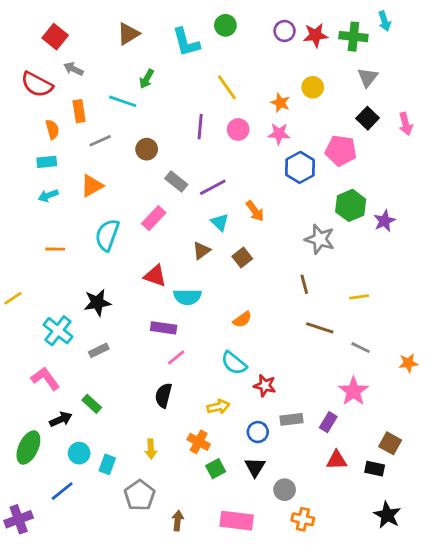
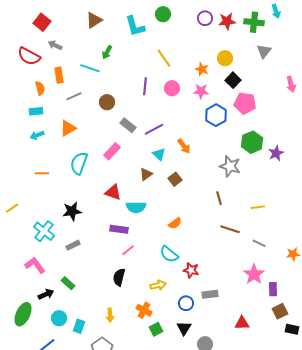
black square: (368, 118) -> (233, 80), moved
purple rectangle: (328, 422) -> (273, 289), moved, turned -32
brown square: (390, 443) -> (280, 311), turned 35
black rectangle: (375, 469) -> (292, 329), moved

